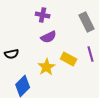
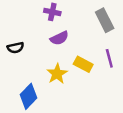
black semicircle: (12, 54) -> (15, 48), moved

